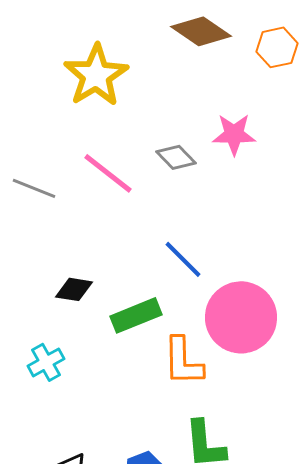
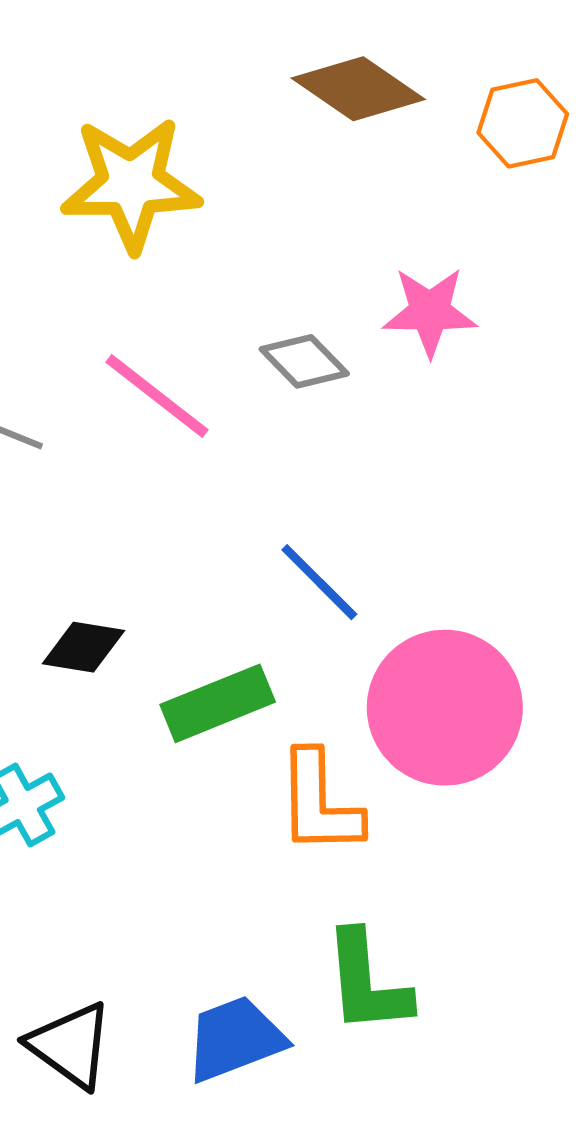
yellow star: (96, 75) -> (131, 184), turned 30

